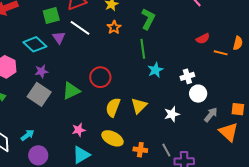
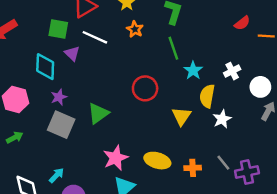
green square: (51, 15) -> (58, 29), turned 36
cyan diamond: (35, 44) -> (45, 67), turned 60
red circle: (100, 77) -> (145, 88), moved
white circle: (198, 94) -> (260, 87), moved
yellow semicircle: (113, 107) -> (207, 96), moved
pink star: (79, 130) -> (116, 158), size x1.5

